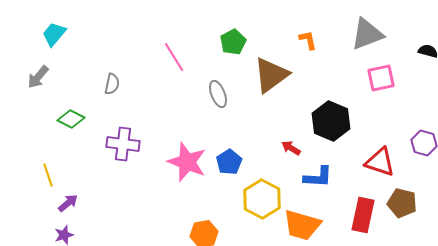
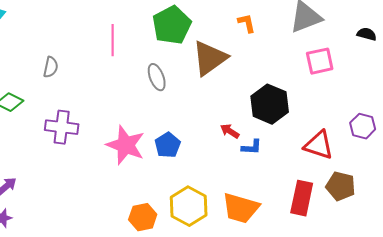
green pentagon: (233, 42) -> (172, 25), size x1.5
pink line: (174, 57) -> (113, 40), turned 32
blue L-shape: (318, 177) -> (252, 147), moved, size x0.7
yellow hexagon: (262, 199) -> (189, 206), moved

